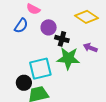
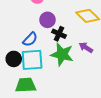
blue semicircle: (21, 26) -> (30, 39), moved
black circle: (24, 83) -> (14, 59), moved

